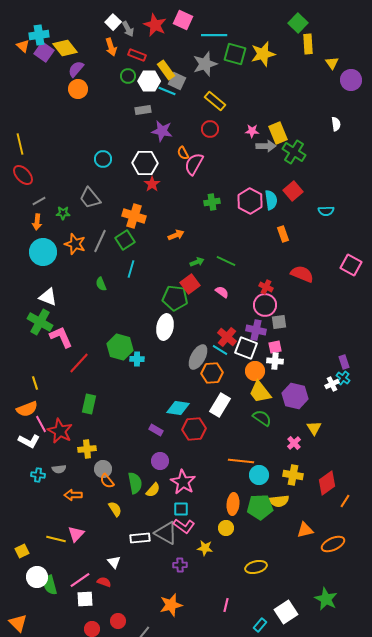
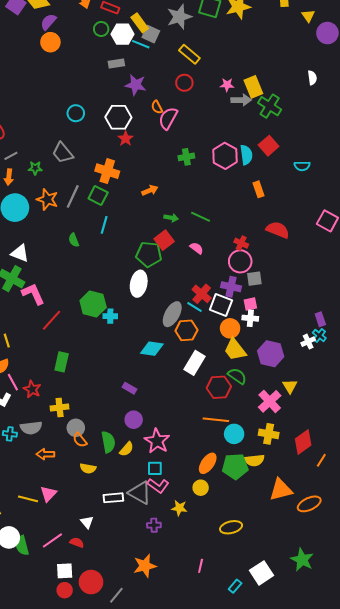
green square: (125, 240) -> (98, 195), turned -30
green arrow: (197, 262) -> (171, 218), turned 32
cyan diamond: (178, 408) -> (152, 349), moved
red hexagon: (194, 429) -> (219, 387), moved
red star: (60, 431) -> (32, 389), size x0.7
pink cross: (294, 443) -> (270, 401), size x1.6
gray semicircle: (59, 469) -> (31, 428), size x1.5
orange ellipse: (233, 504) -> (208, 463), turned 30
yellow semicircle: (115, 509) -> (88, 468), turned 133
orange triangle: (305, 530) -> (281, 490), size x1.4
white square: (85, 599) -> (65, 571), moved
red circle: (118, 621) -> (91, 582), size x1.5

